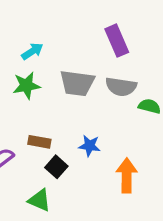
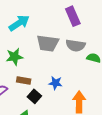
cyan arrow: (32, 51) -> (19, 23), size x1.5
green star: (26, 86) -> (14, 57), moved

